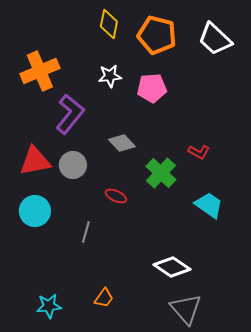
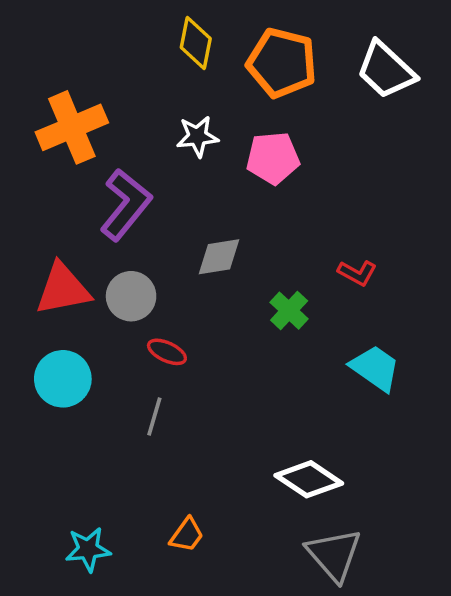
gray diamond: (122, 143) -> (219, 257), turned -56
green cross: (161, 173) -> (289, 311), size x0.7
red ellipse: (116, 196) -> (167, 352), moved

